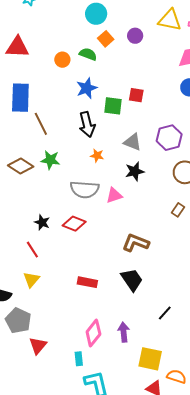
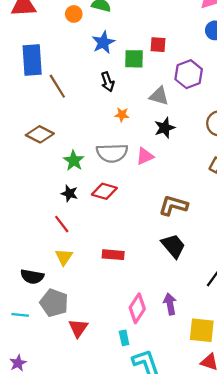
black arrow: (87, 124) -> (108, 82), size x0.7
purple hexagon: (169, 138) -> (189, 74), moved
green star: (50, 160) -> (74, 161), moved, turned 30
red rectangle: (87, 282) -> (113, 255), moved

